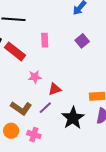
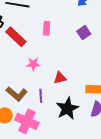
red triangle: (55, 89) -> (60, 78), moved
purple line: (45, 108) -> (41, 96), turned -56
pink cross: (34, 135) -> (27, 121), size x1.6

